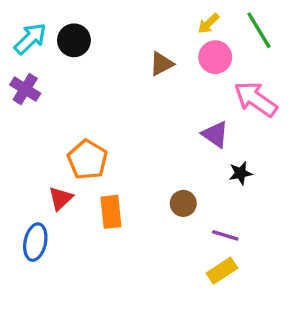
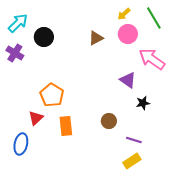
black circle: (74, 40) -> (44, 37), moved

